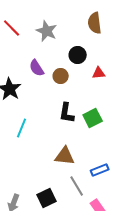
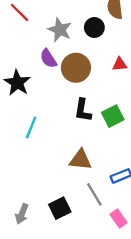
gray star: (47, 31) -> (60, 30), moved
black circle: (78, 55) -> (94, 27), moved
brown circle: (61, 76) -> (76, 68), size x1.6

